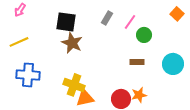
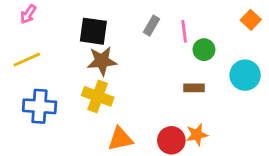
pink line: (130, 22) -> (184, 31), turned -42
brown star: (72, 43) -> (102, 61), turned -30
cyan circle: (173, 64) -> (245, 75), moved
yellow cross: (74, 85) -> (98, 96), moved

